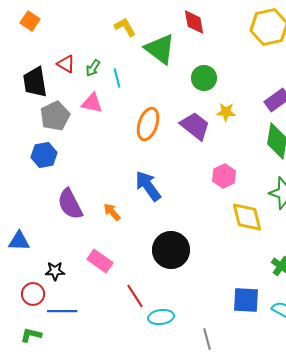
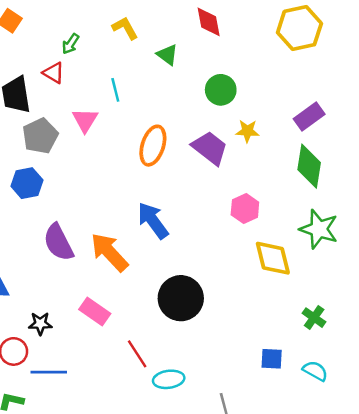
green triangle: (160, 49) -> (167, 55), size x0.6
green arrow: (93, 68) -> (71, 44), moved
pink triangle: (92, 103) -> (85, 120), turned 50
orange arrow: (112, 212) -> (109, 252), size x1.8
blue square: (246, 300) -> (272, 359), size x0.7

